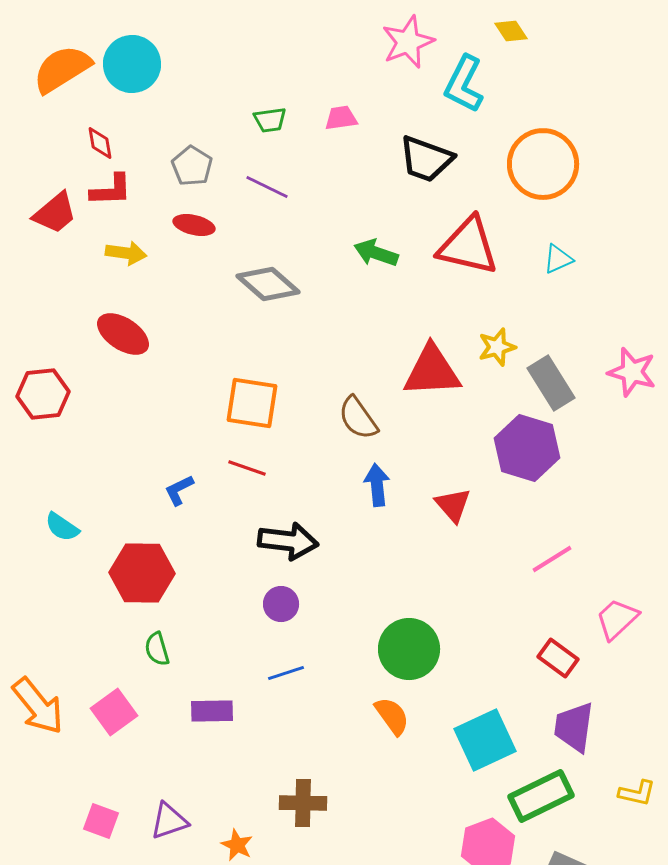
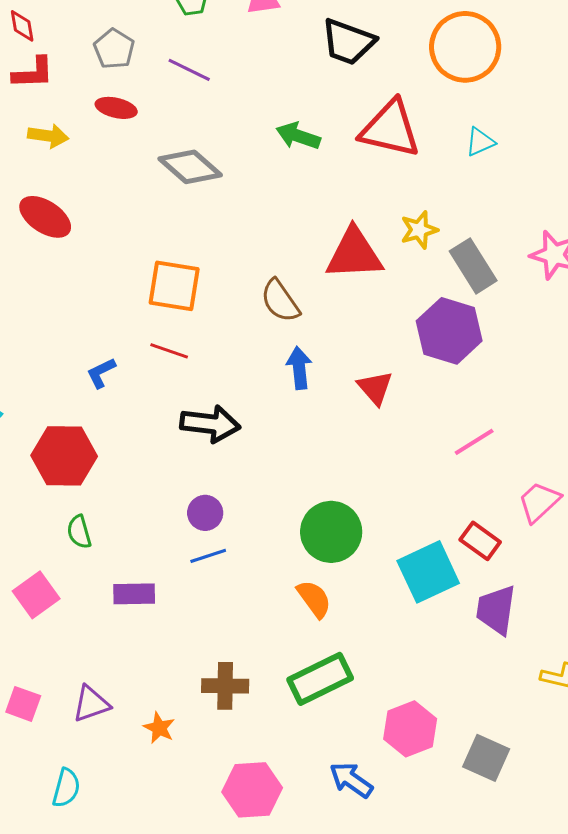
purple circle: (281, 604) -> (205, 513), moved
cyan square: (485, 740) -> (428, 572), moved
green rectangle: (541, 796) -> (320, 679), moved

